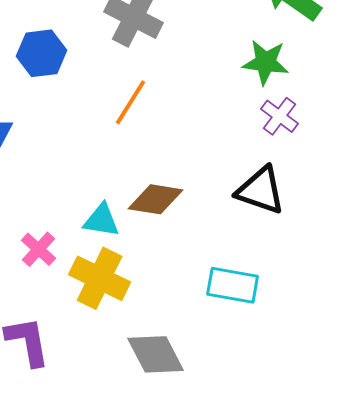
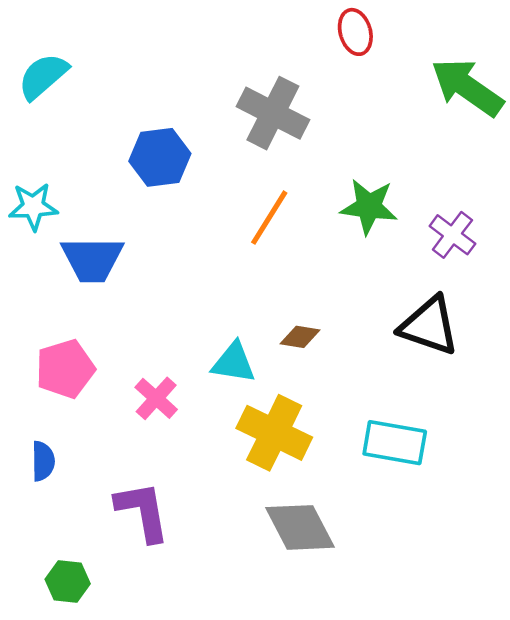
green star: (266, 62) -> (369, 207), moved
brown diamond: (156, 199) -> (300, 337), size x0.6
yellow cross: (100, 278) -> (274, 433), moved

